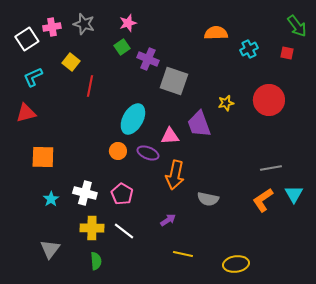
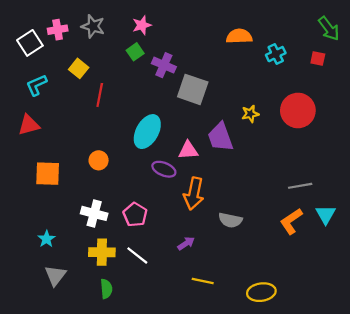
orange circle: (118, 151) -> (99, 160), moved
cyan star: (51, 199) -> (47, 239), moved

